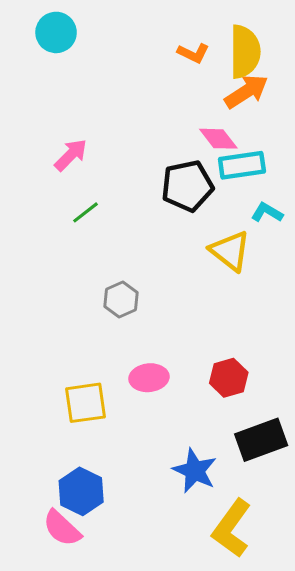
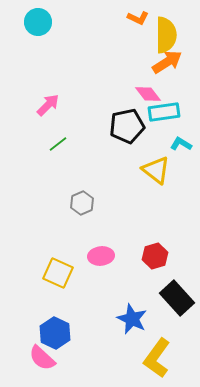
orange L-shape: (193, 53) -> (138, 18), moved
yellow square: (86, 403) -> (58, 273), turned 32
black rectangle: (261, 440) -> (177, 298), turned 68

